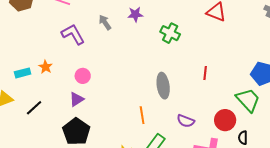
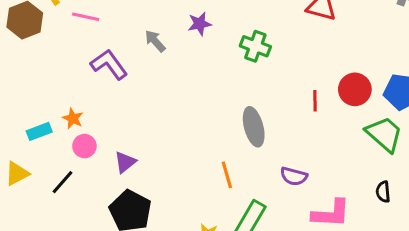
pink circle: (83, 76) -> (84, 146), moved
red circle: (225, 120) -> (355, 89), moved

